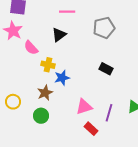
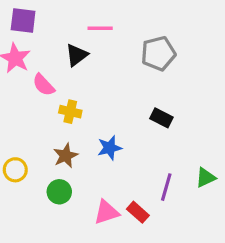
black triangle: (59, 35) -> (77, 55), moved
blue star: (62, 78) -> (110, 148), moved
pink triangle: (84, 107) -> (106, 212), moved

